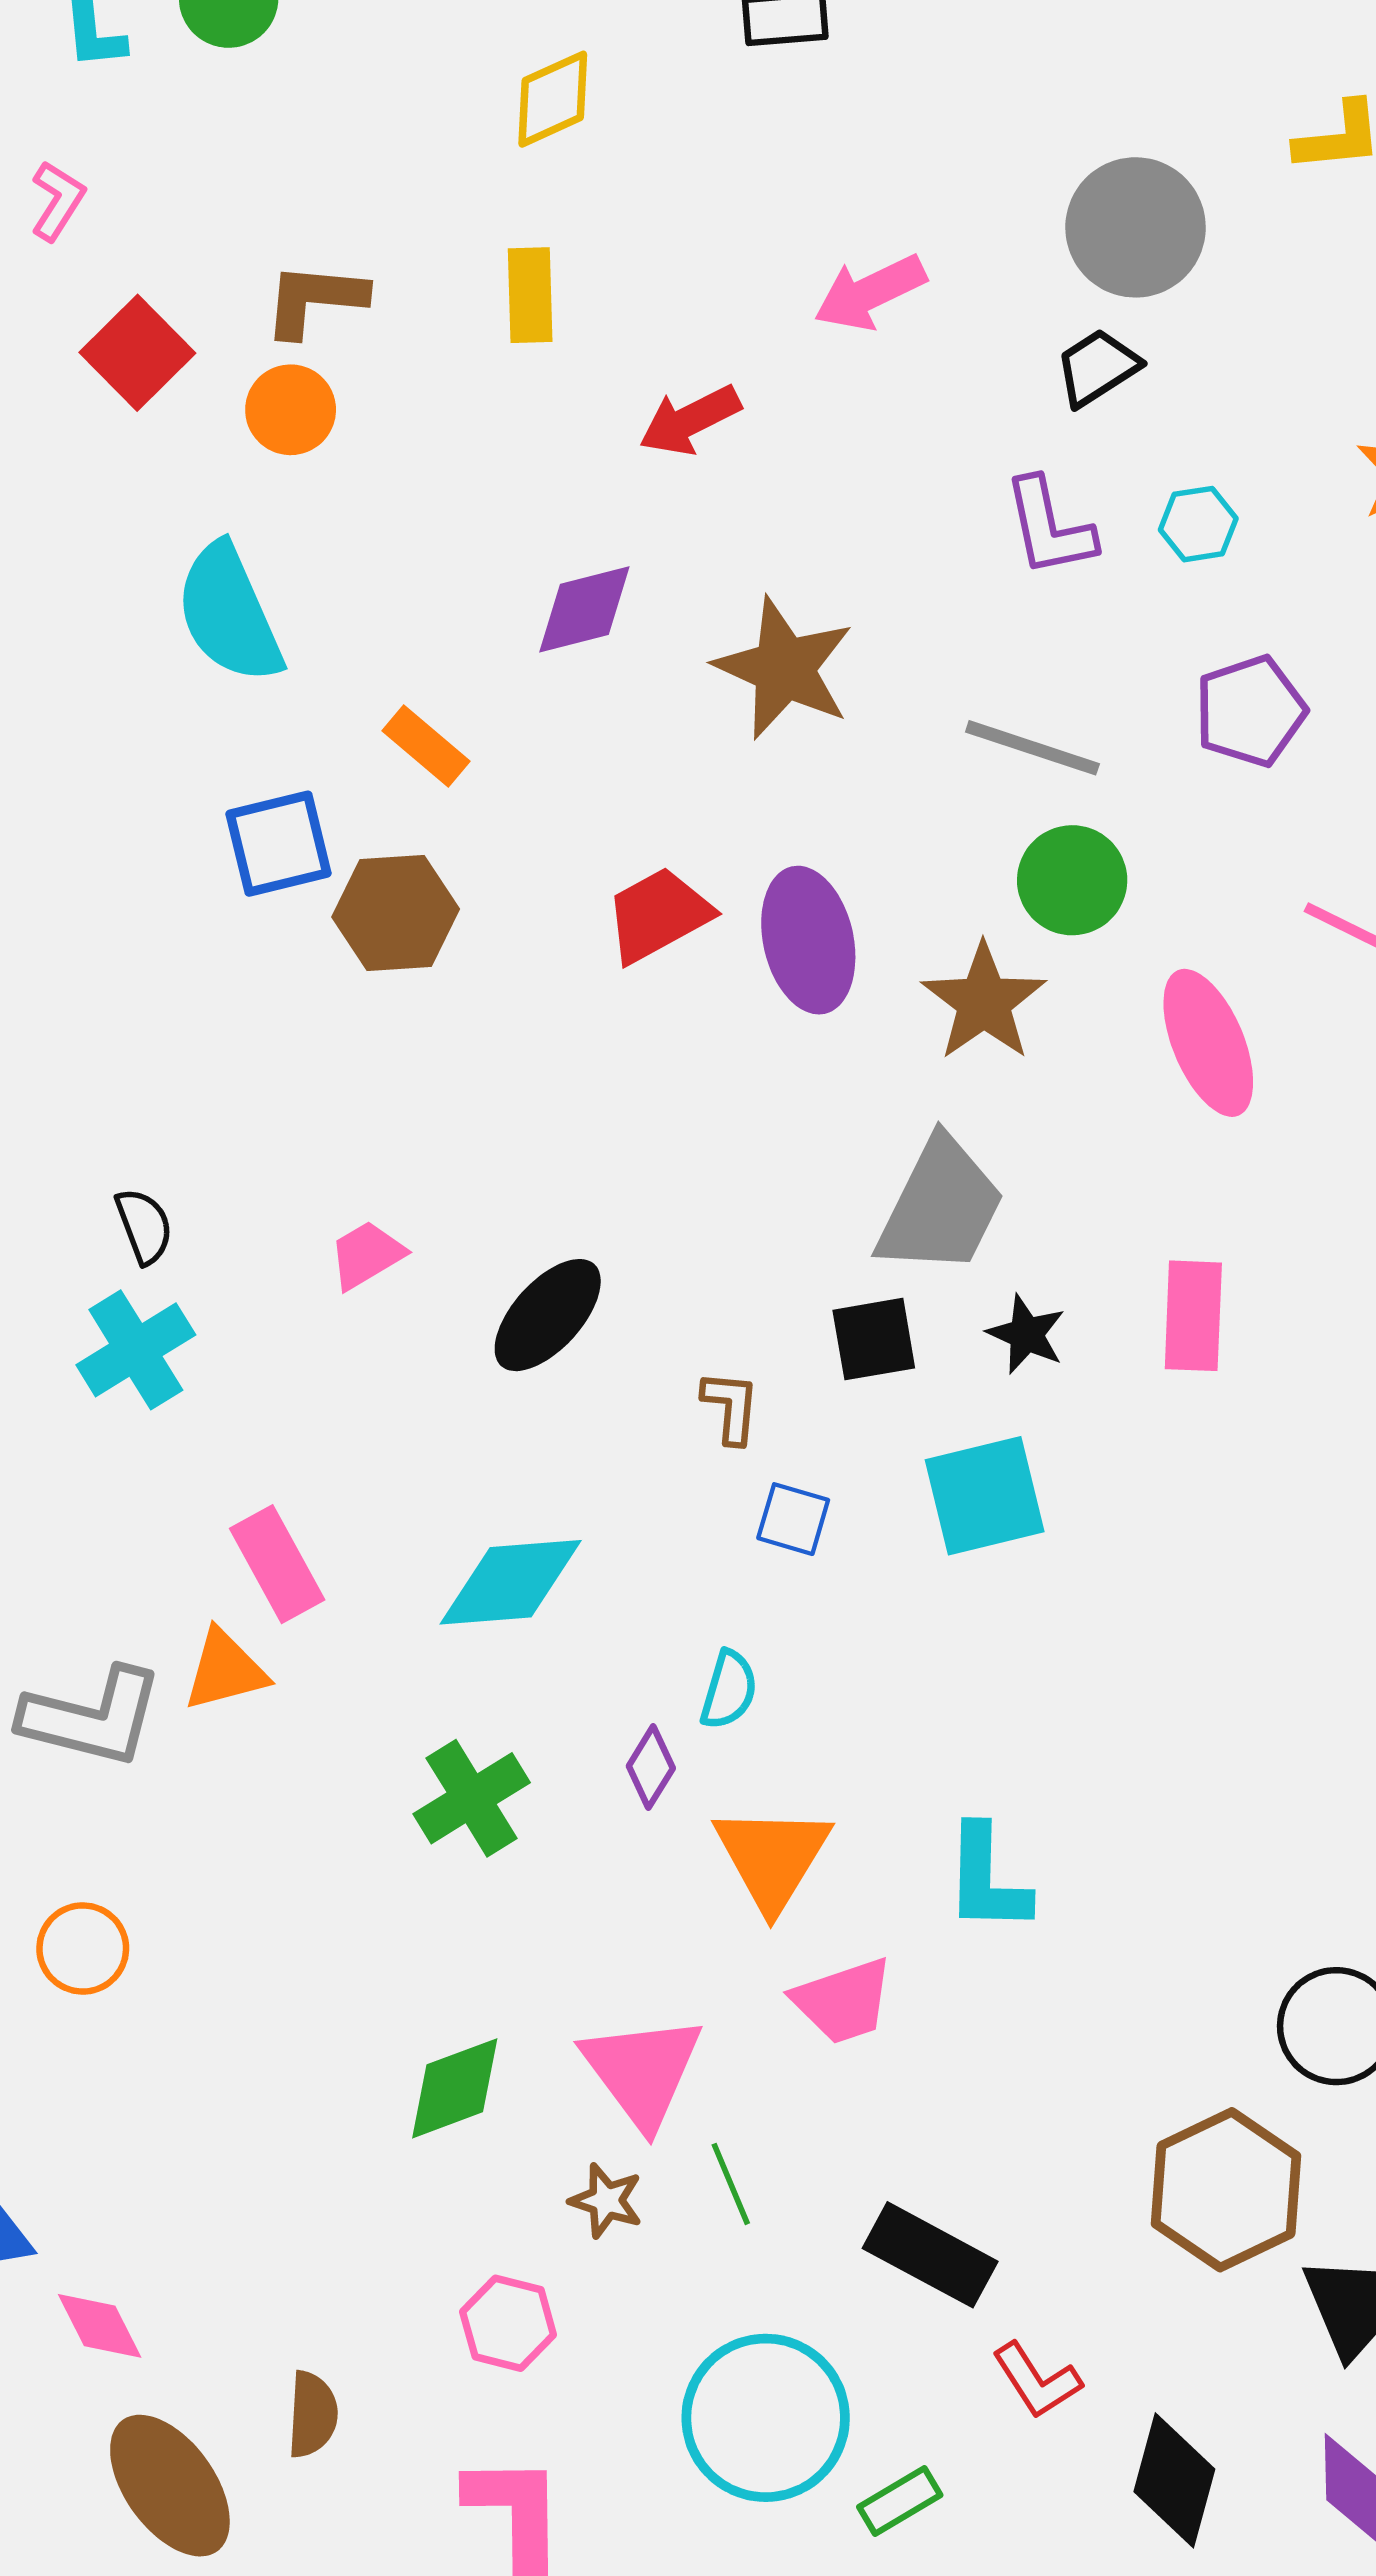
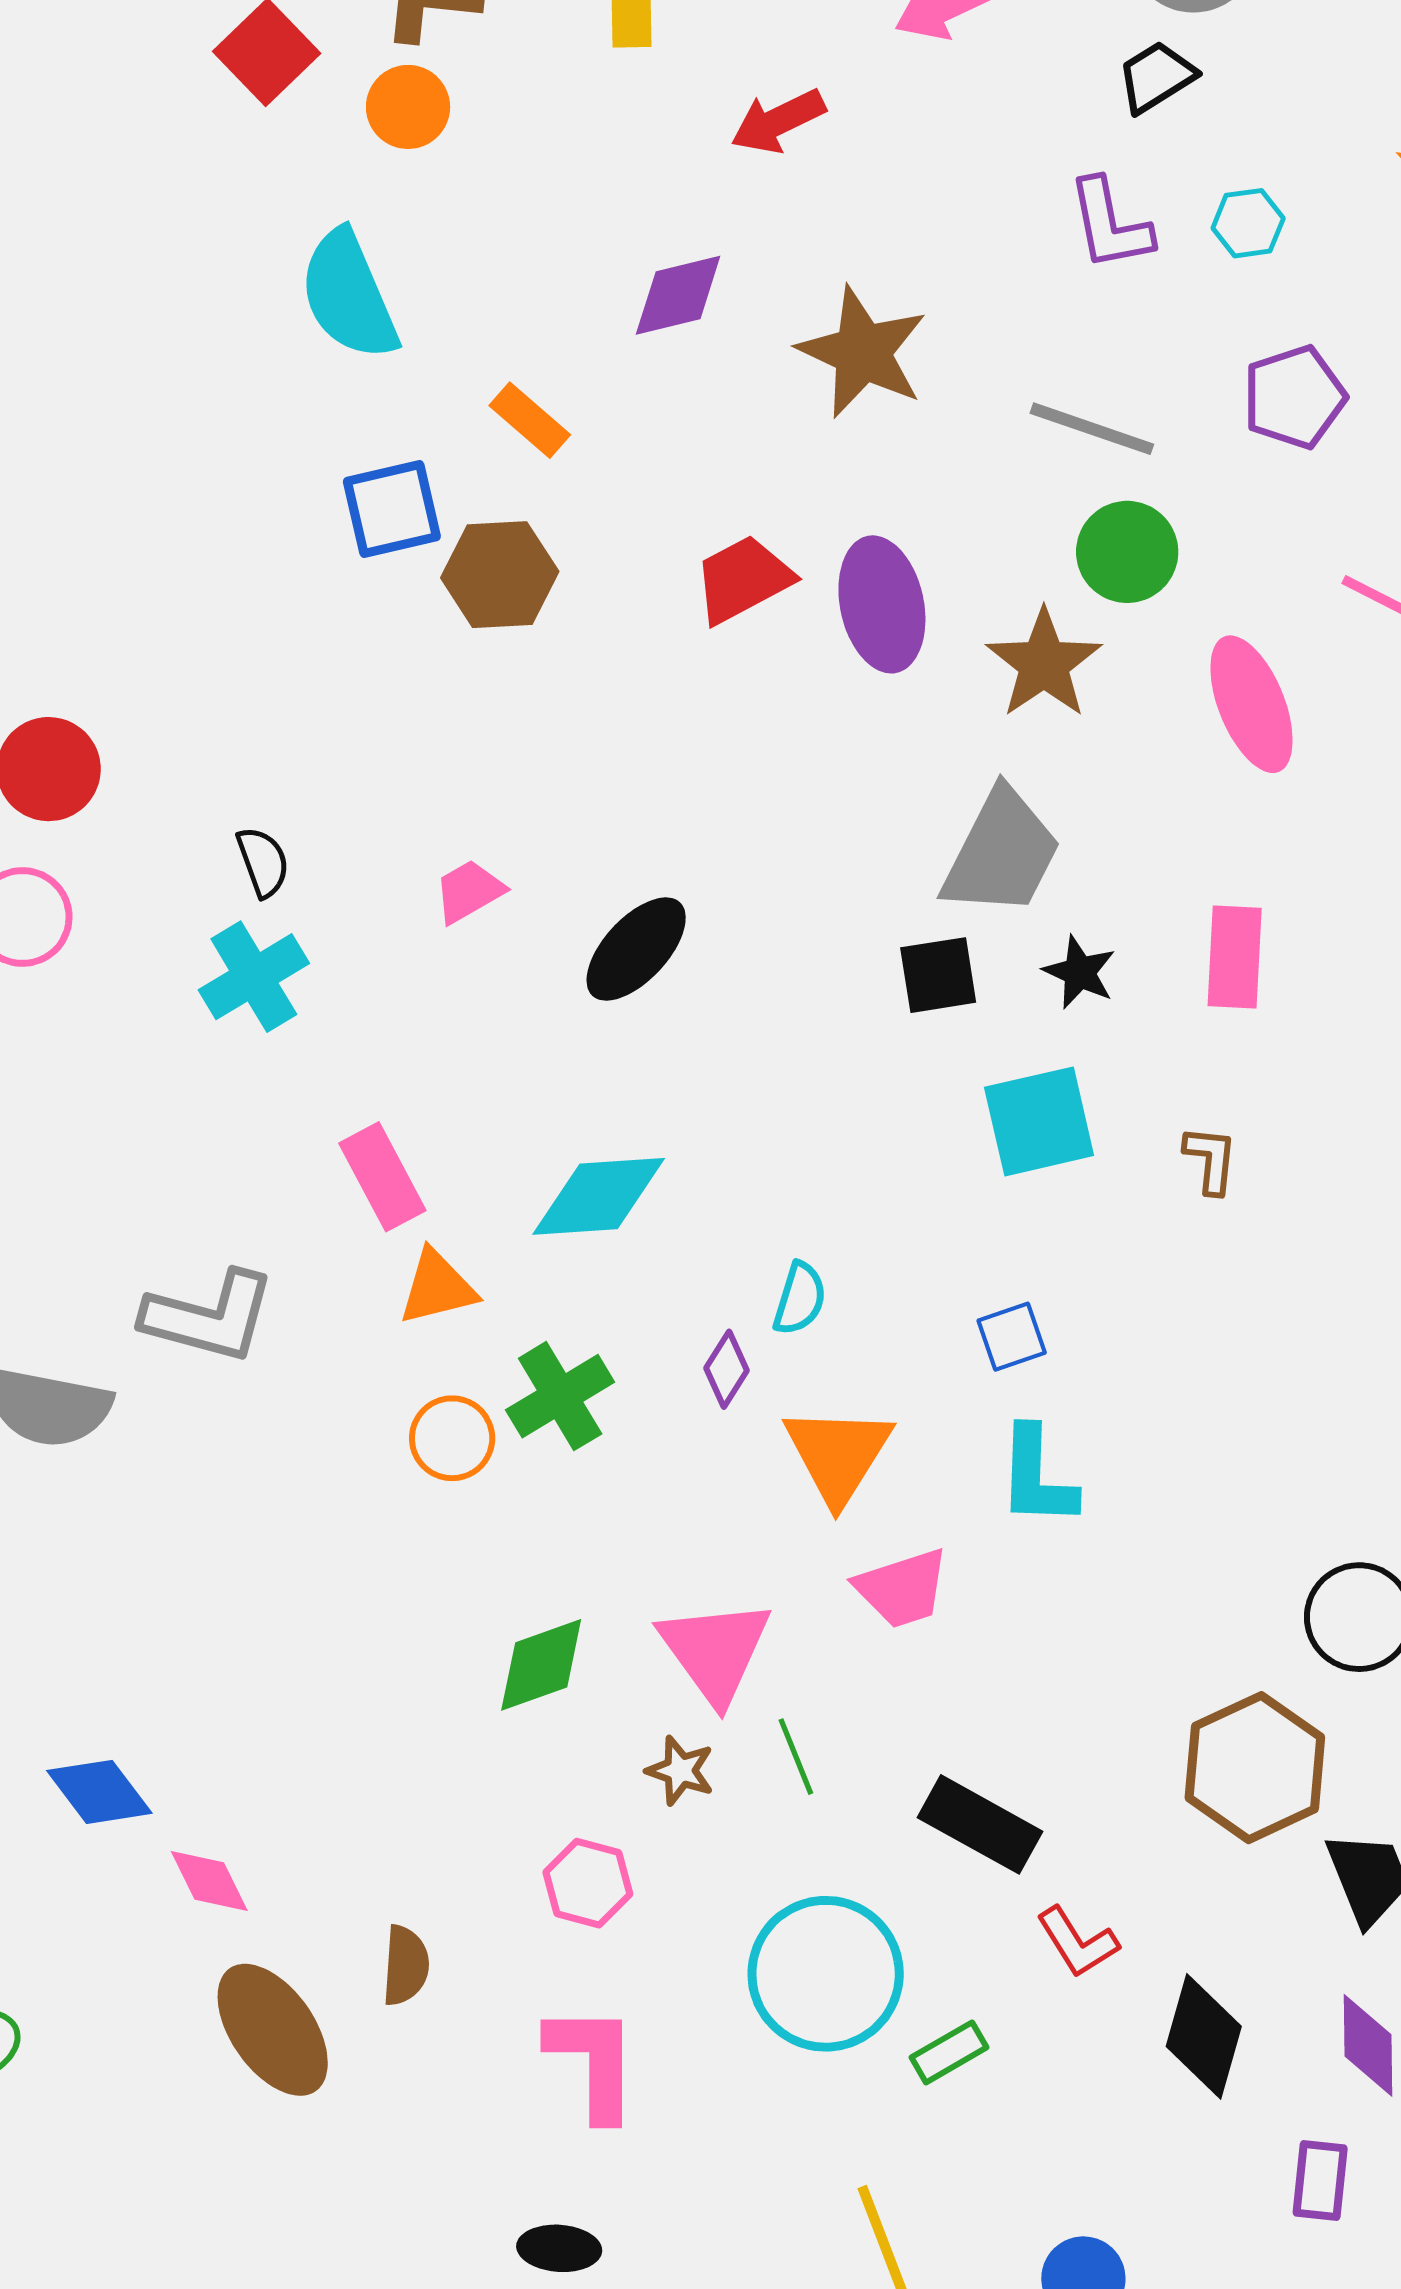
brown L-shape: (731, 1407) -> (1211, 1160), moved
blue square: (793, 1519) -> (1012, 1337), moved, turned -36
orange triangle: (225, 1670) -> (437, 1287), moved
orange circle: (83, 1949) -> (452, 1438), moved

